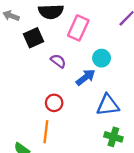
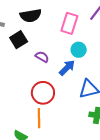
pink rectangle: (78, 28) -> (69, 23), moved
red circle: (54, 103) -> (43, 93), size x1.5

